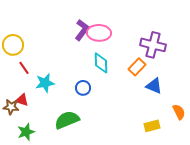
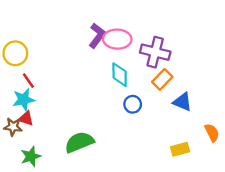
purple cross: (153, 45) -> (155, 52), moved
cyan star: (45, 83) -> (24, 100), moved
blue circle: (83, 88) -> (133, 104), moved

